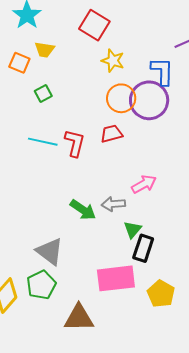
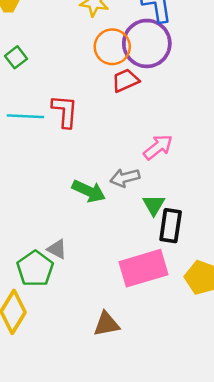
red trapezoid: (112, 134) -> (125, 80), moved
gray triangle: (50, 251) -> (57, 249), size x0.6
green pentagon: (41, 285) -> (35, 269), moved
brown triangle: (79, 318) -> (107, 324), size x0.7

